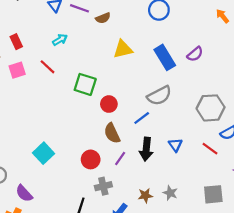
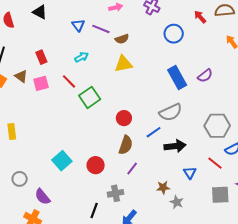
yellow triangle: (123, 49) -> (123, 64), moved
green square: (85, 84) -> (90, 97), moved, turned 35
brown semicircle: (112, 133) -> (126, 145), turned -138
blue triangle: (175, 145) -> (190, 173), moved
black arrow: (146, 149) -> (175, 146), moved, turned -105
red circle: (91, 159) -> (96, 165), moved
gray square: (213, 194) -> (220, 195), moved
brown star: (145, 195) -> (163, 187), moved

